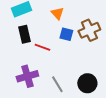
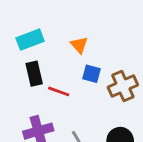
brown cross: (89, 30) -> (123, 86), moved

